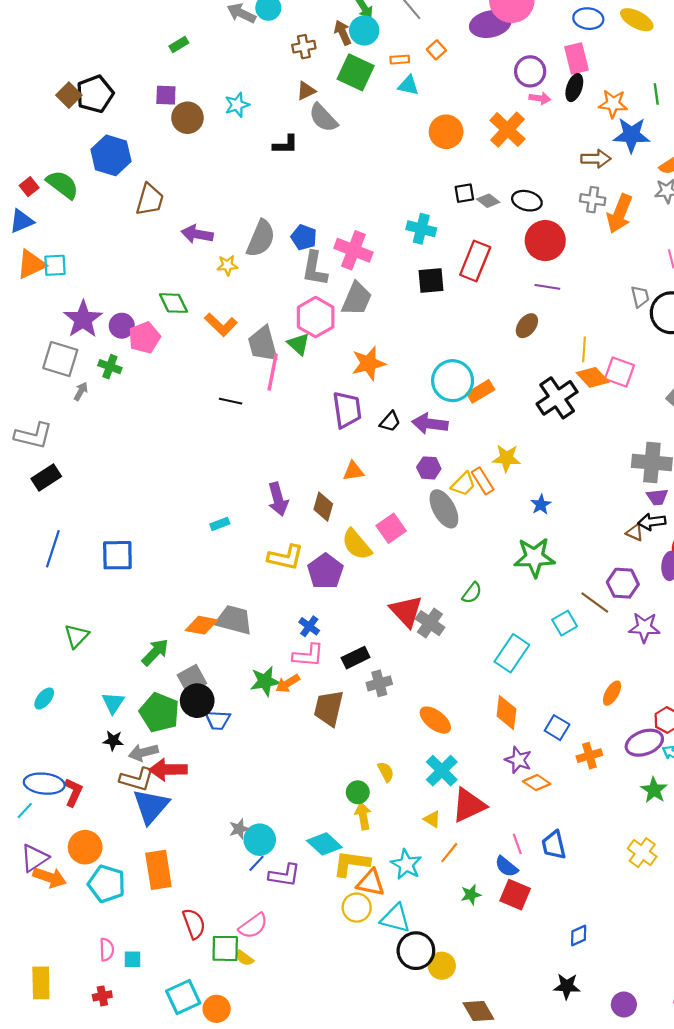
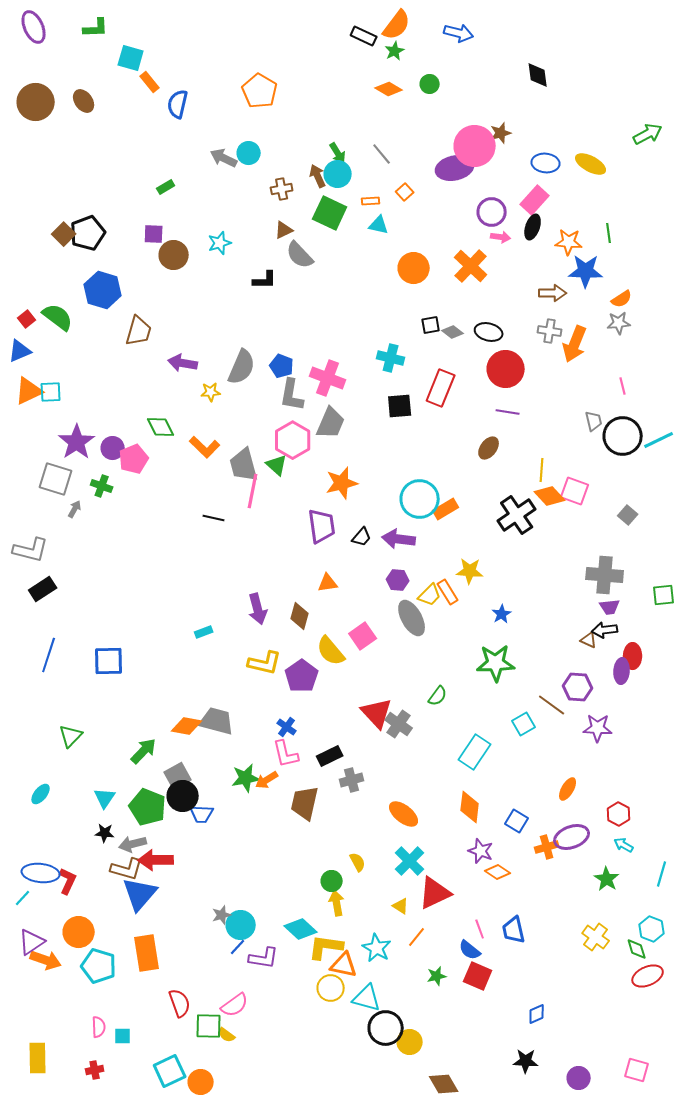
pink rectangle: (576, 58) -> (535, 200), turned 56
pink L-shape: (308, 655) -> (286, 754), turned 72
purple ellipse: (644, 743) -> (572, 837), moved

